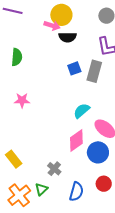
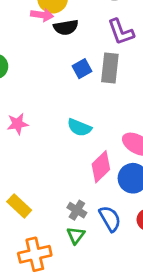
cyan semicircle: (82, 111) -> (79, 128), moved, turned -108
green triangle: (41, 189) -> (76, 235), moved
blue semicircle: (76, 192) -> (110, 219), moved, turned -36
orange cross: (19, 195) -> (35, 254), turned 35

